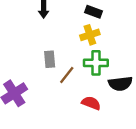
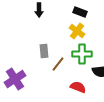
yellow cross: (90, 35) -> (77, 31), turned -35

